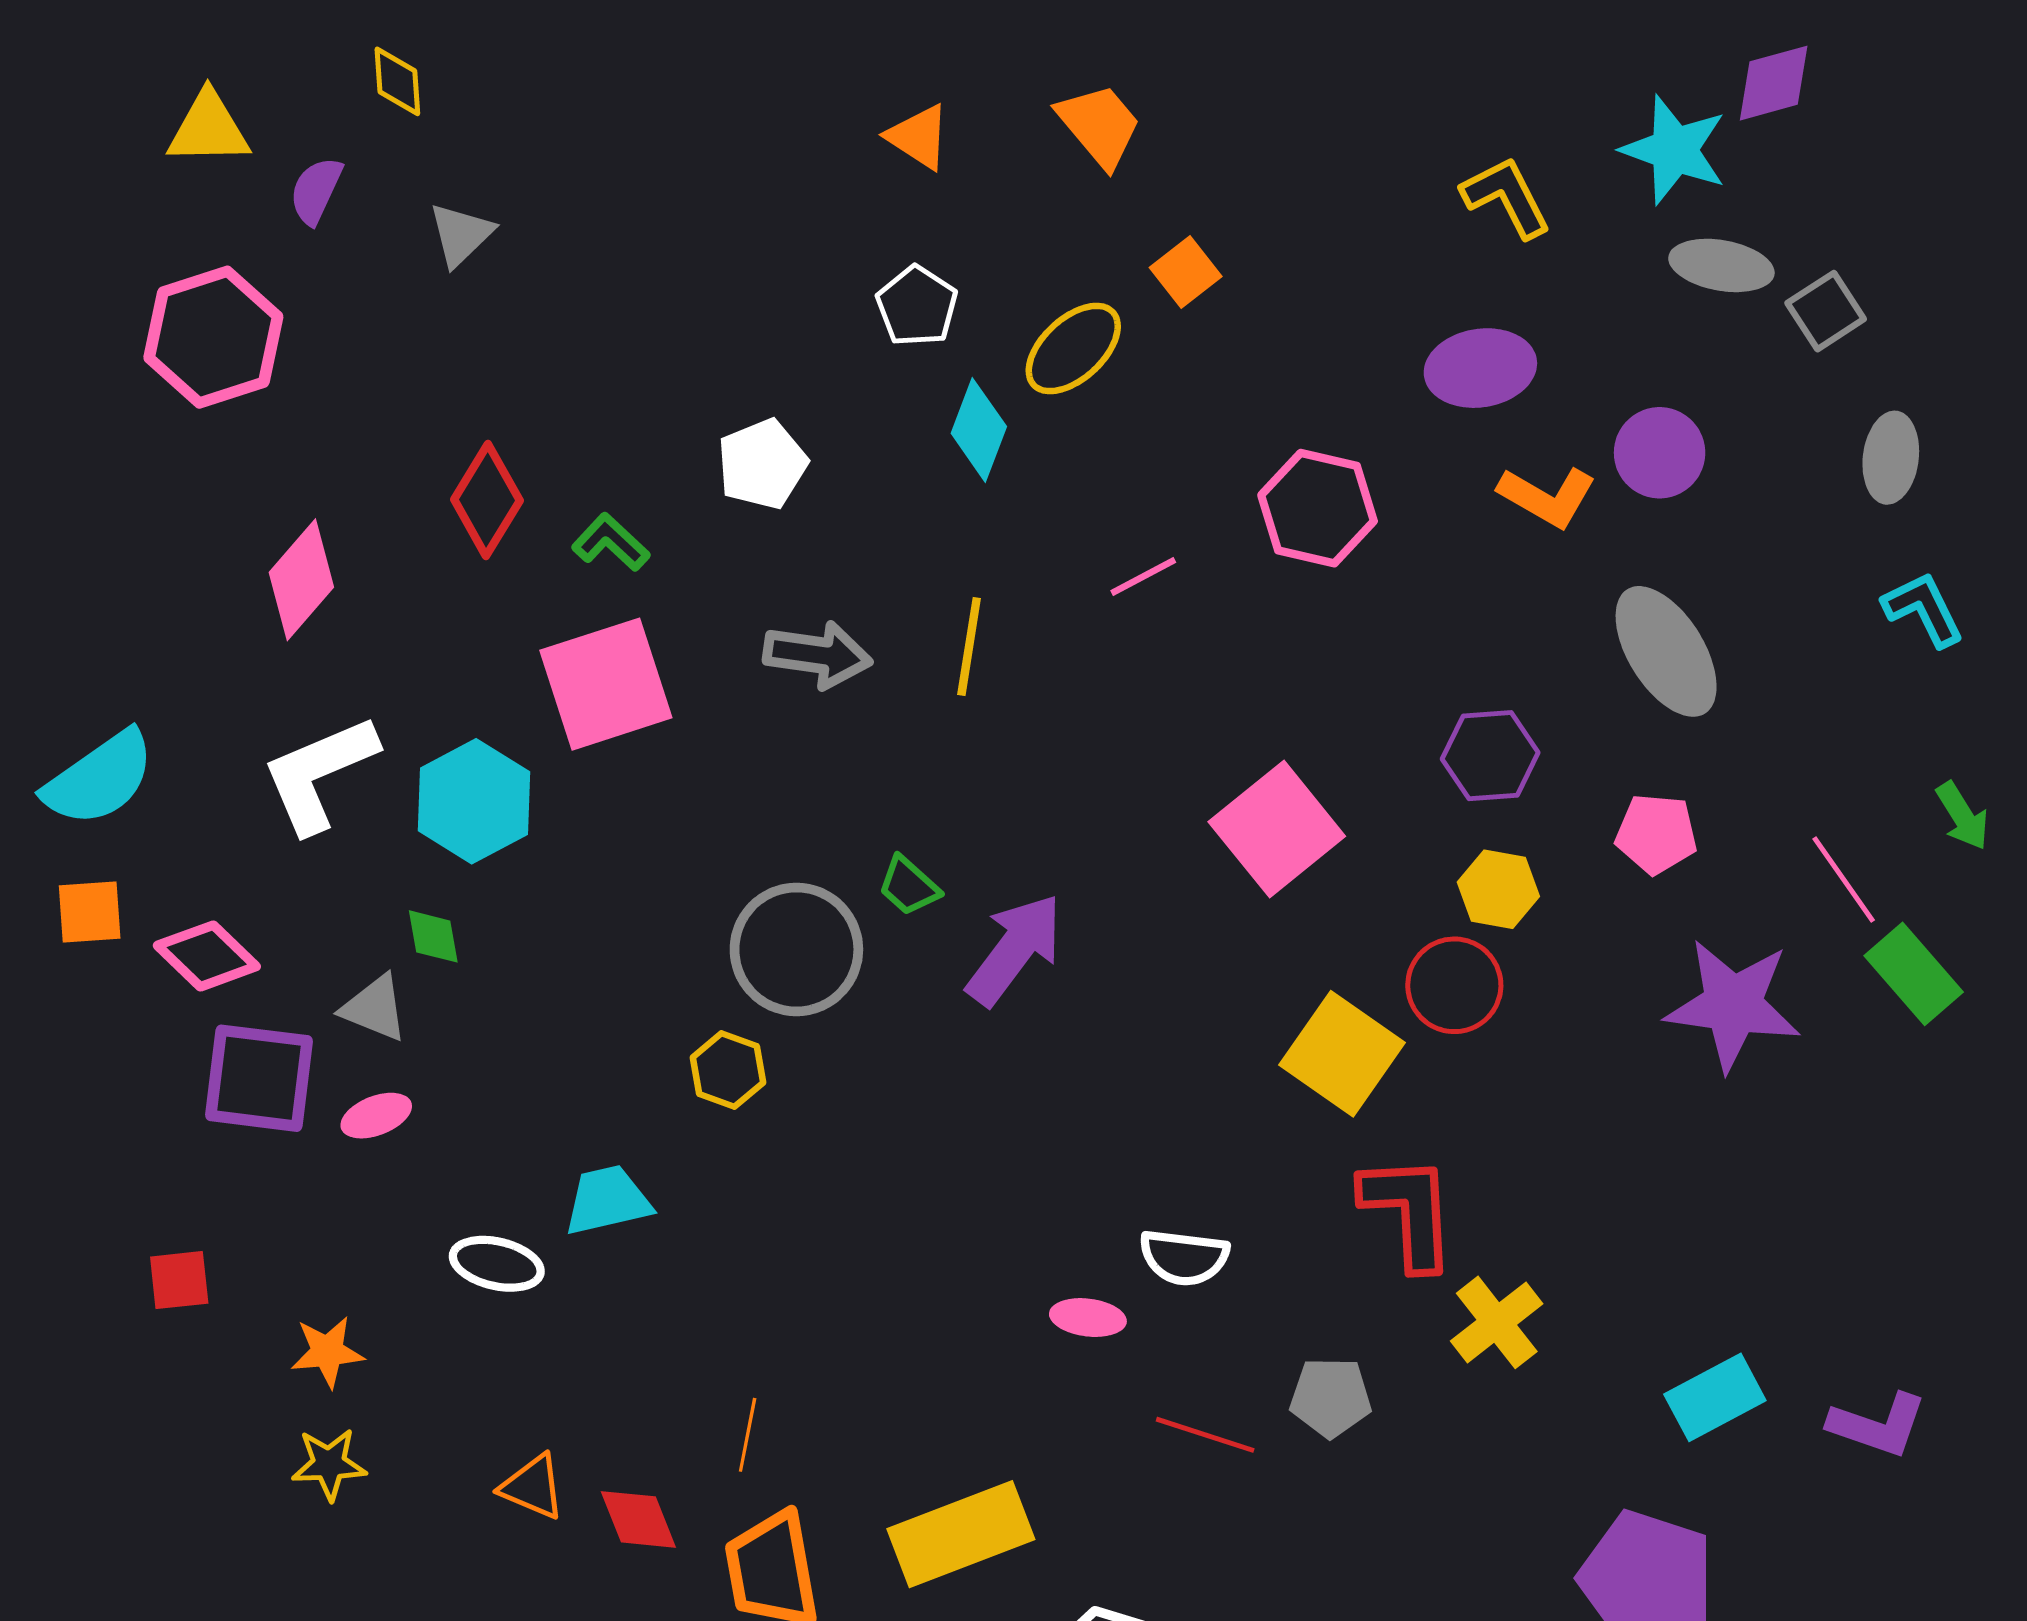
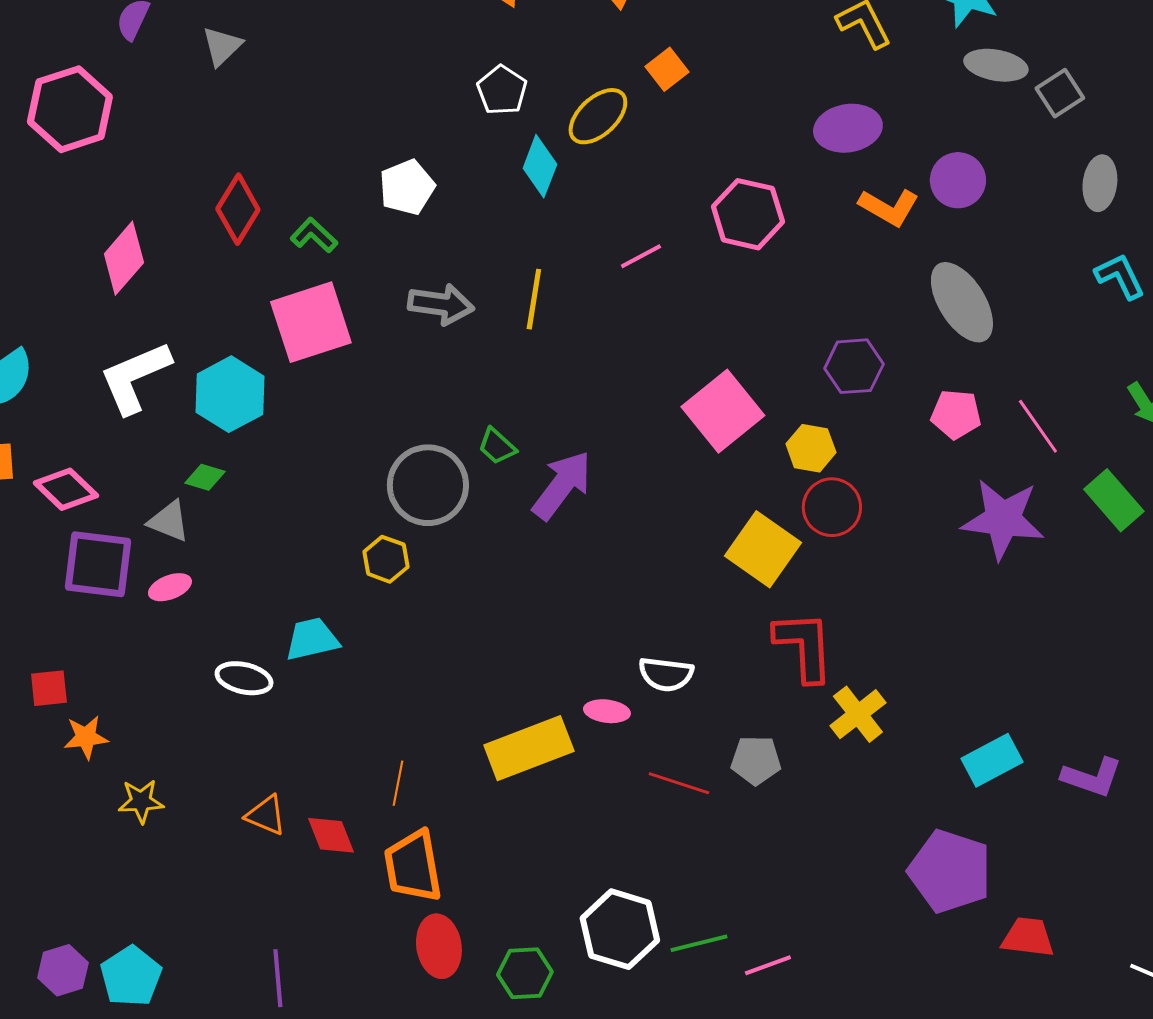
pink line: (1844, 879) -> (1038, 426), moved
yellow hexagon: (1498, 889) -> (811, 448), moved
green diamond: (433, 936) -> (205, 477), turned -63
orange star: (327, 1352) -> (86, 737), moved
yellow rectangle: (961, 1534) -> (529, 748), moved

